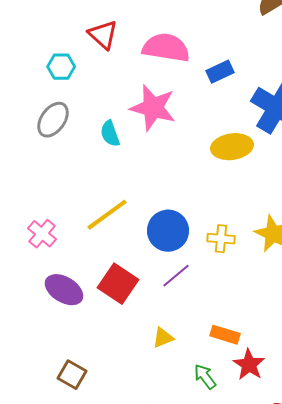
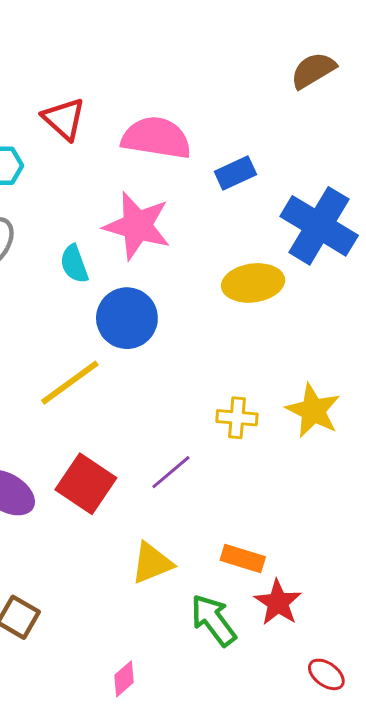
blue circle: (168, 231) -> (127, 318), moved
yellow triangle: (163, 338) -> (152, 563), size x1.4
green arrow: (205, 377) -> (213, 620), size x1.4

